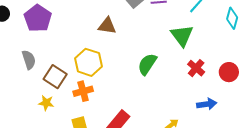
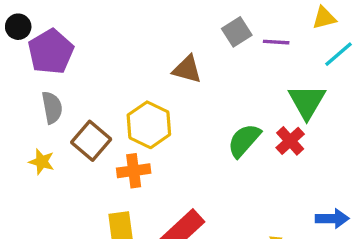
purple pentagon: (38, 18) -> (51, 52), moved
red cross: (196, 68) -> (290, 141), moved
yellow star: (46, 103) -> (42, 162), moved

